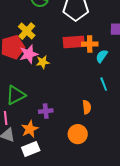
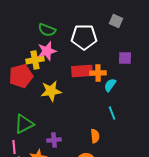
yellow cross: (27, 31) -> (35, 60), turned 36
pink star: (29, 54) -> (47, 51), moved
yellow star: (43, 62) -> (51, 91), size x1.5

